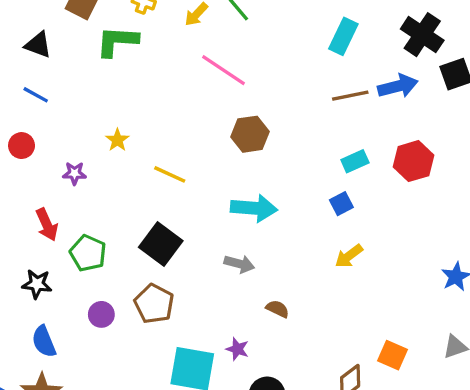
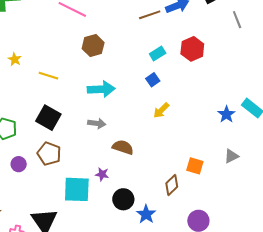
brown semicircle: (278, 309) -> (123, 147), size x1.5

